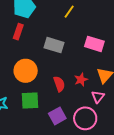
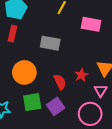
pink rectangle: (94, 44) -> (91, 24), moved
purple square: (57, 116) -> (56, 106), moved

